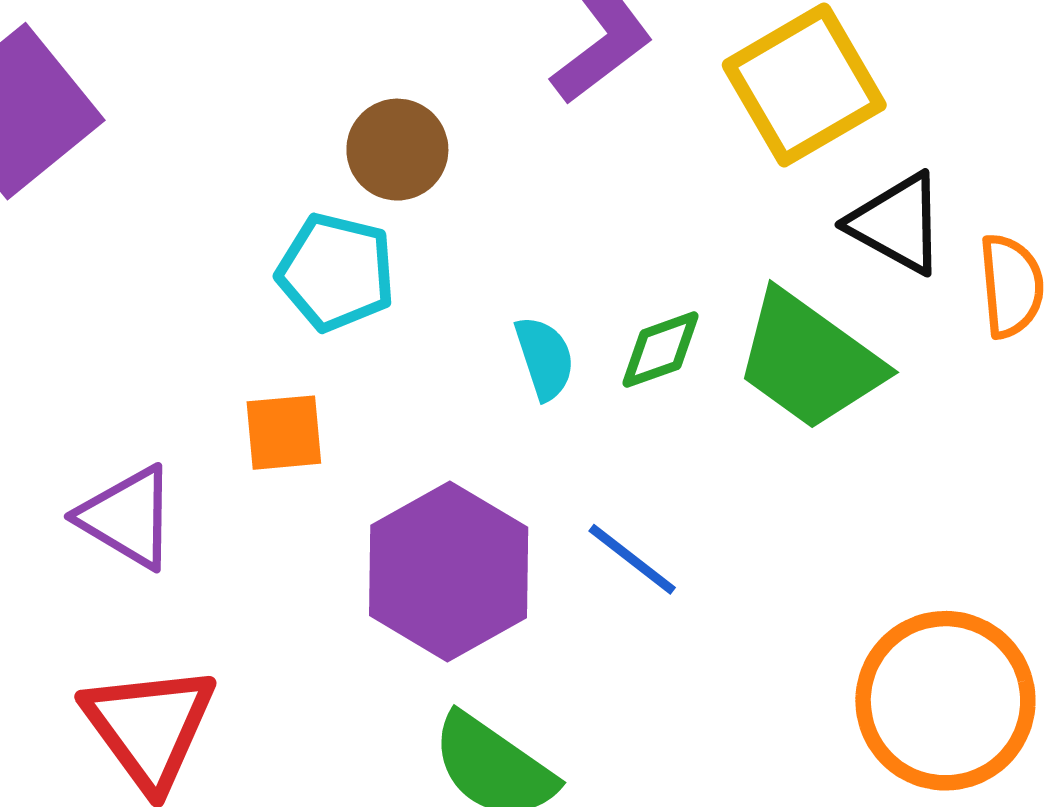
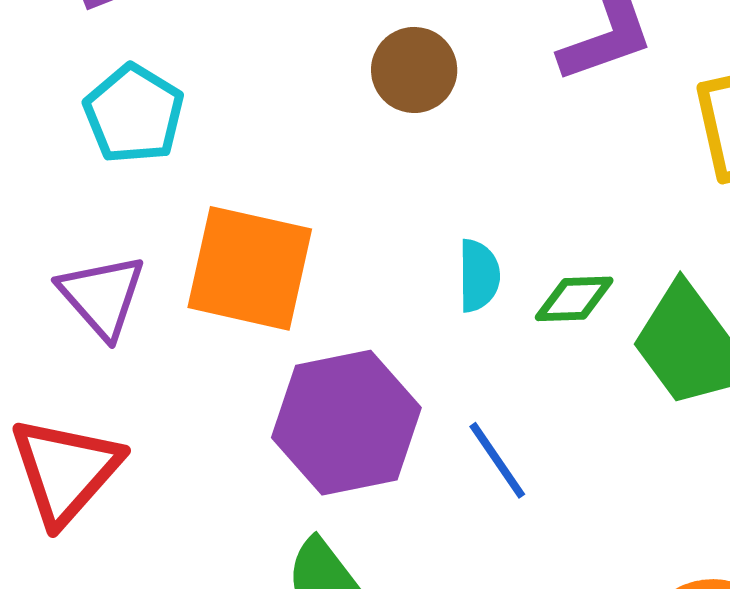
cyan pentagon: (336, 272) -> (134, 114), moved
orange square: (284, 433) -> (250, 268), size x1.8

